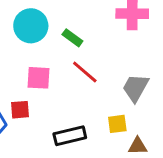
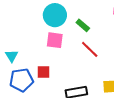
pink square: (38, 78) -> (55, 40), moved

